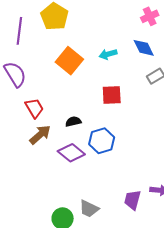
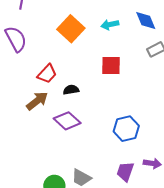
red trapezoid: (34, 108) -> (47, 74), moved, turned 70
blue hexagon: (102, 141) -> (126, 129), moved

